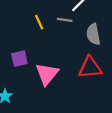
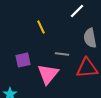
gray line: (65, 20) -> (62, 54), moved

